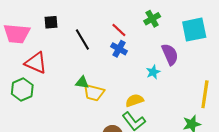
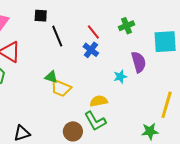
black square: (51, 22) -> (41, 16), moved

